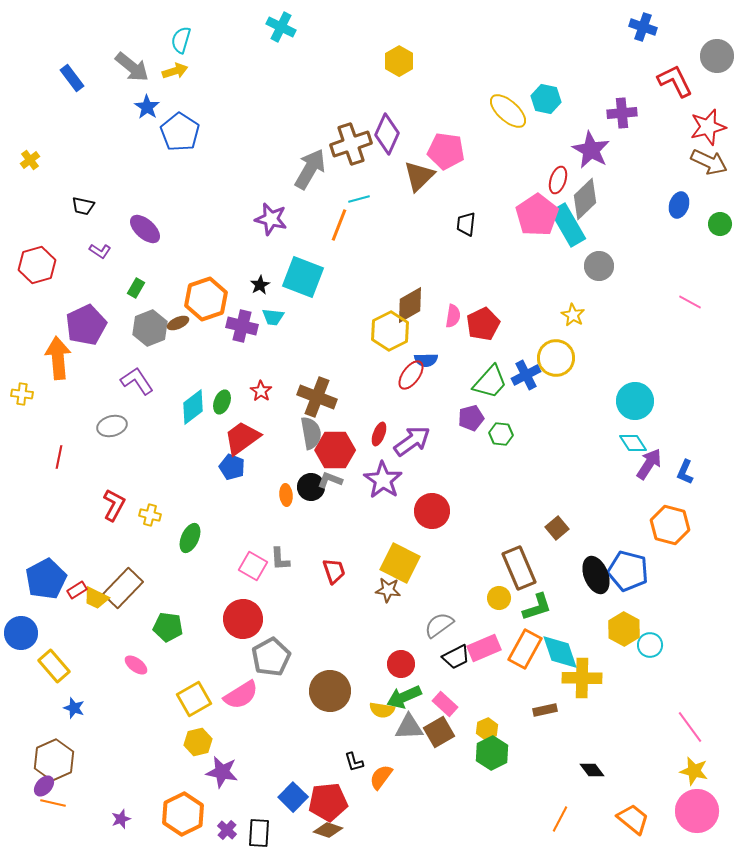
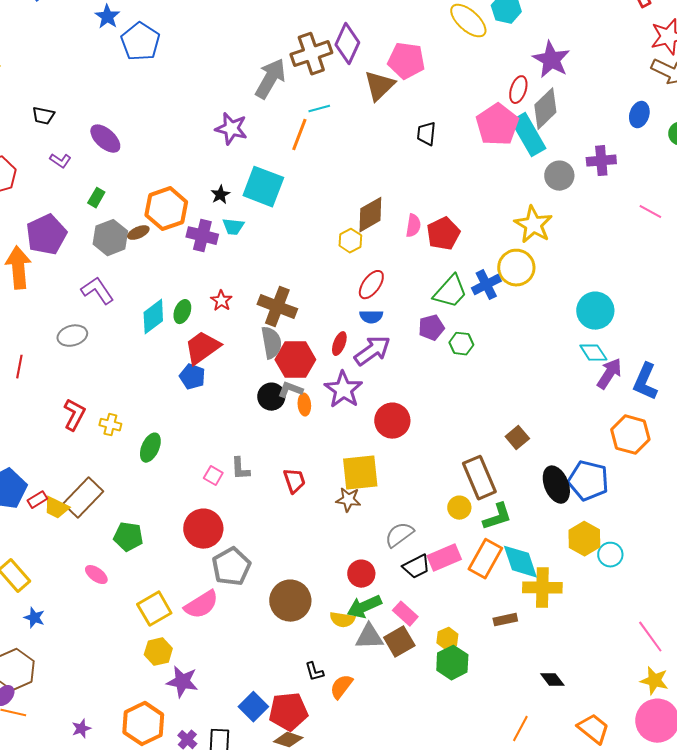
purple cross: (622, 113) -> (601, 161), moved
yellow star: (573, 315) -> (533, 225), size x1.6
yellow hexagon: (390, 331) -> (350, 241), size x0.6
blue semicircle: (426, 360) -> (371, 317), moved
blue L-shape: (685, 472) -> (645, 382), size x1.5
orange ellipse: (286, 495) -> (304, 405), moved
yellow square: (400, 563) -> (360, 473), turned -33
pink square: (253, 566) -> (213, 476), size x0.7

